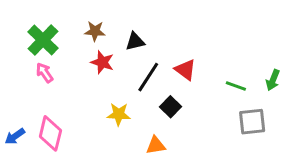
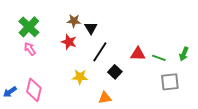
brown star: (95, 31) -> (74, 21), moved
black triangle: (135, 42) -> (91, 28), turned -48
red triangle: (185, 70) -> (138, 54), moved, turned -35

